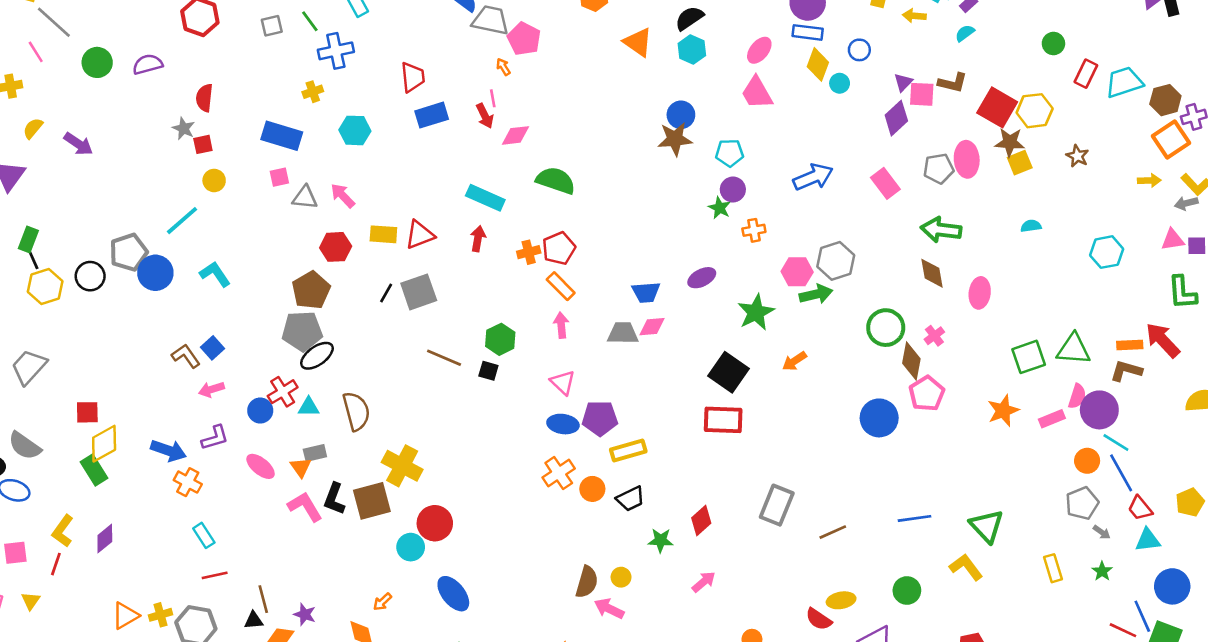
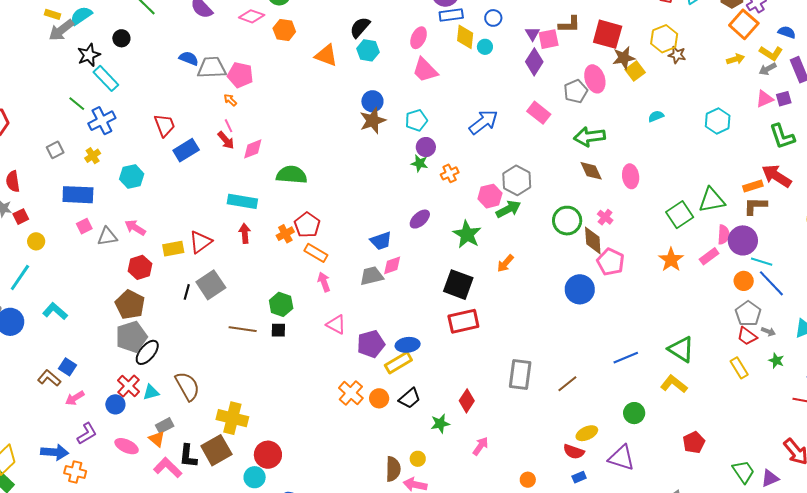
gray square: (272, 26) -> (55, 150), moved
yellow hexagon: (1035, 111) -> (664, 39), moved
blue ellipse: (563, 424) -> (408, 345), moved
red trapezoid: (1140, 508) -> (747, 336), moved

